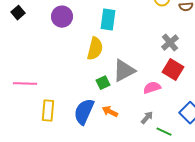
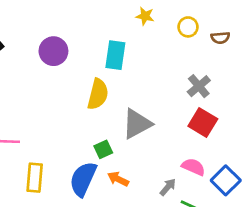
green square: (103, 83) -> (103, 149), moved
pink semicircle: (152, 88) -> (193, 167), moved, turned 42

